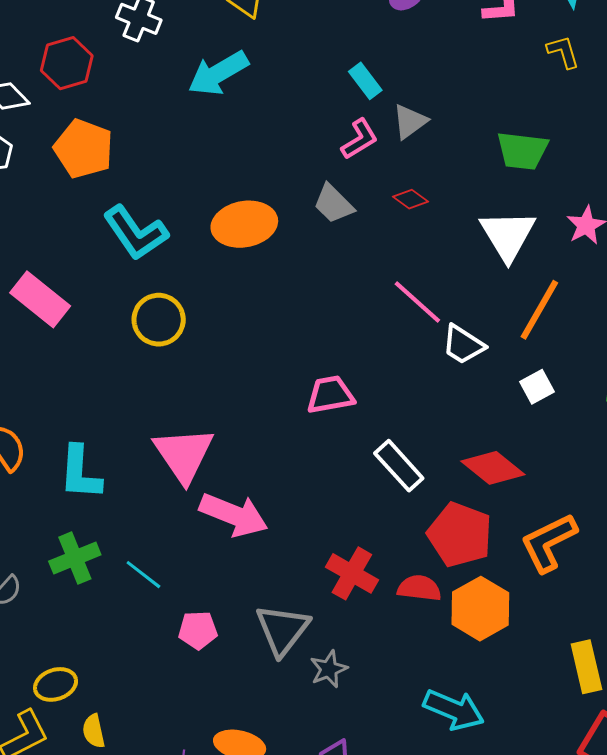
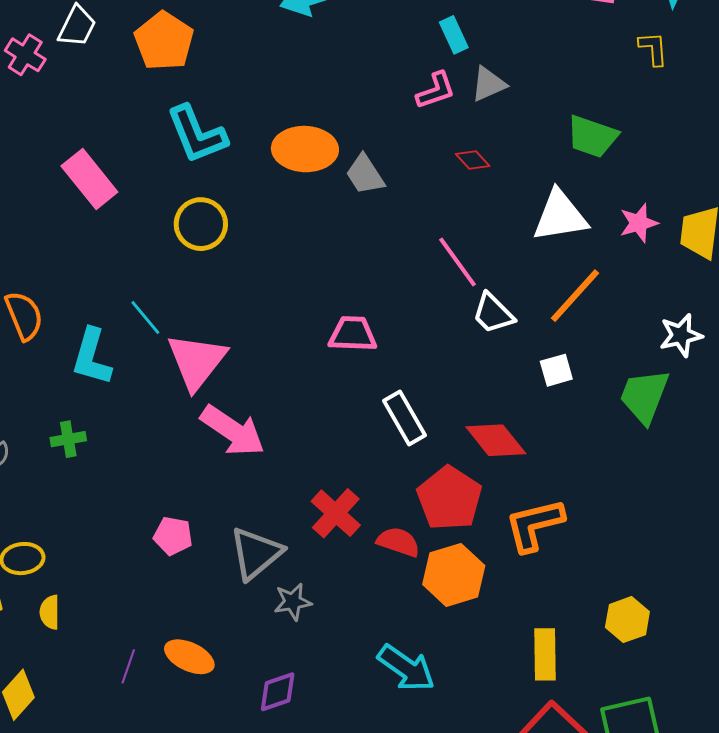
gray trapezoid: (333, 204) -> (365, 174), moved
white triangle: (508, 235) -> (560, 216), turned 40
green cross: (75, 558) -> (68, 439), size x0.7
cyan line: (143, 575) -> (145, 317), moved

